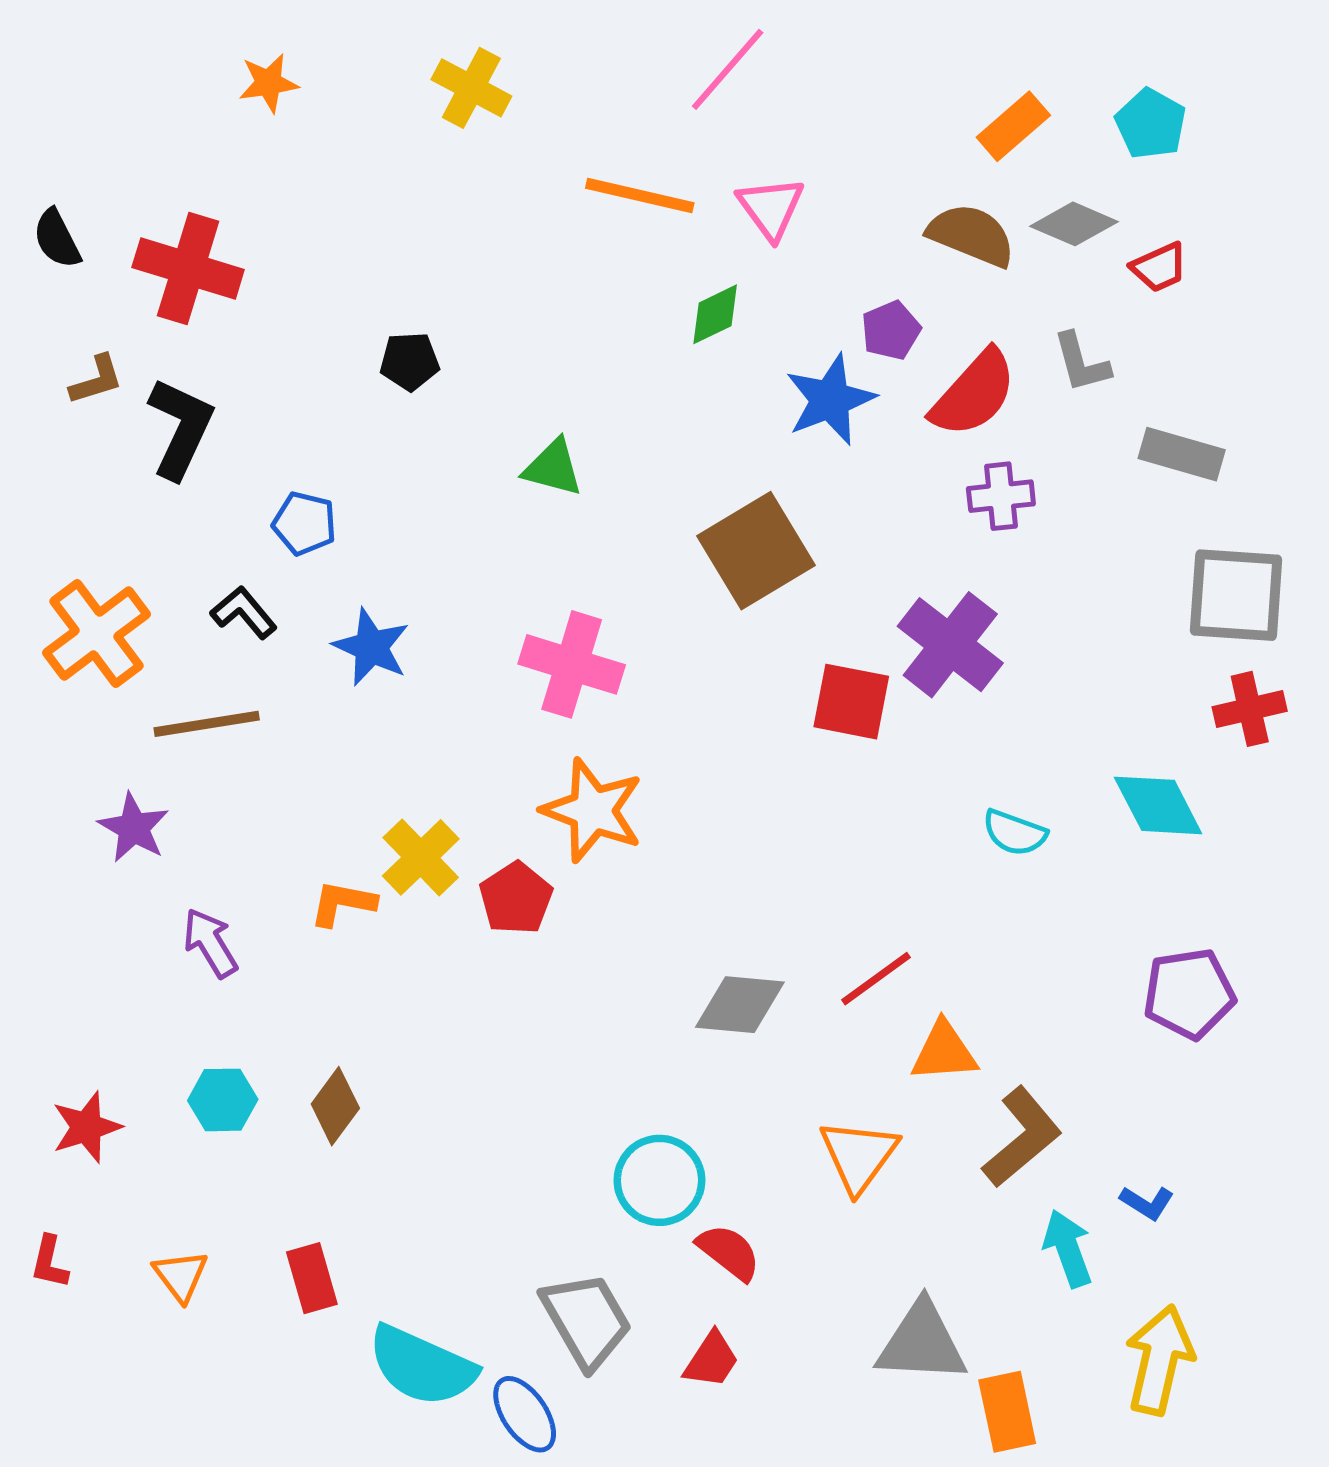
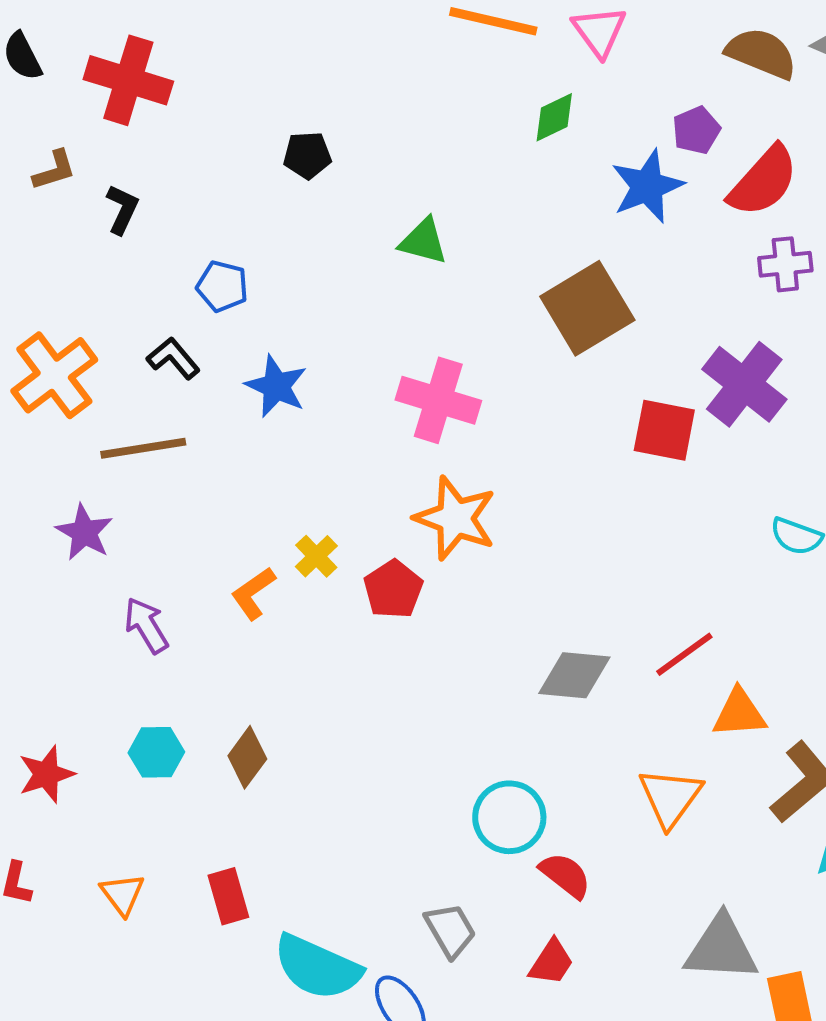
black L-shape: (181, 428) -> (122, 209), size x0.6
yellow cross: (421, 857) -> (316, 556), size x0.7
orange L-shape: (343, 903) -> (253, 593), turned -46
gray trapezoid: (586, 1320) -> (450, 930), size x0.7

